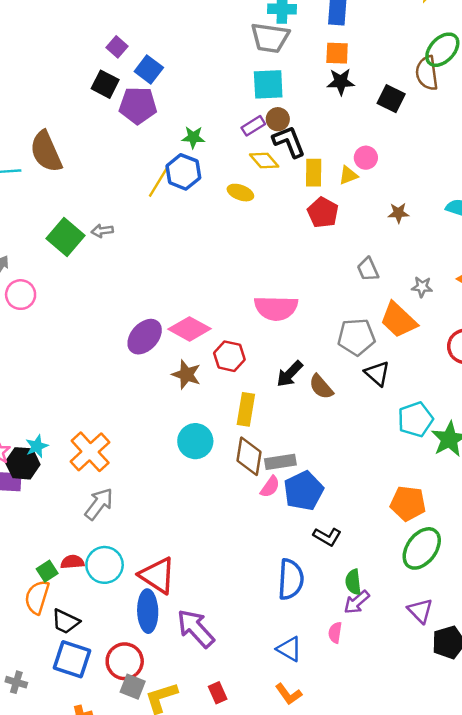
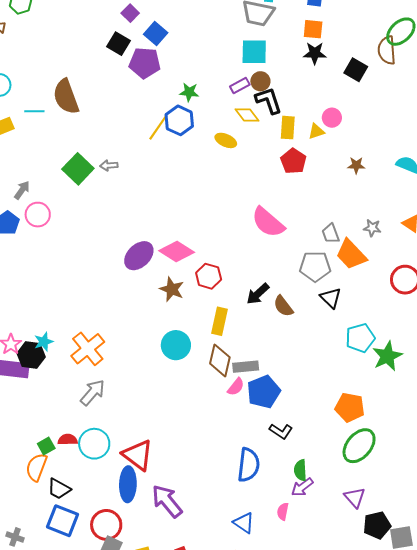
gray trapezoid: (368, 269) -> (331, 234), moved
pink semicircle: (276, 308) -> (268, 222), moved, turned 36

